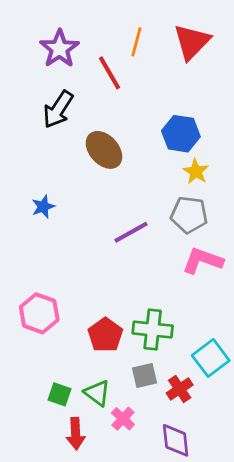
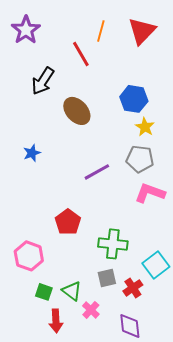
purple star: (59, 49) -> (26, 30), moved
pink hexagon: (39, 313) -> (29, 256), moved
red pentagon: (105, 335) -> (68, 222), moved

